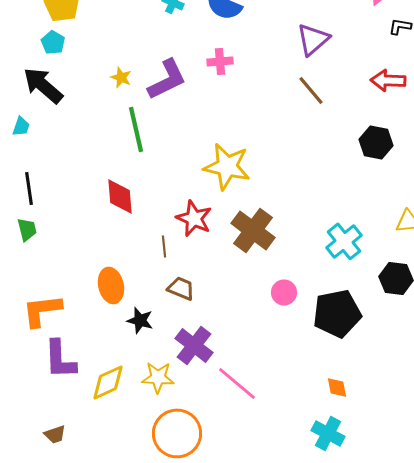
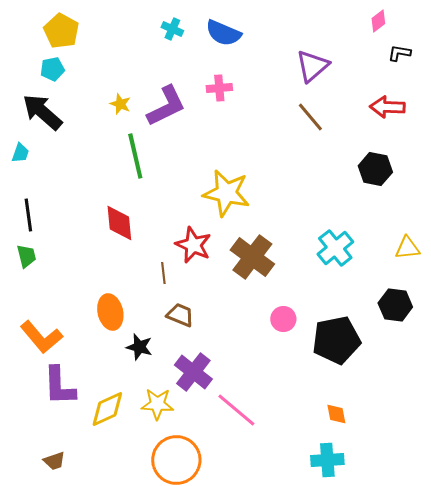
cyan pentagon: (53, 42) -> (52, 69), turned 30
cyan cross: (344, 241) -> (335, 248), moved
orange L-shape: (42, 310) -> (41, 337), turned -123
cyan cross: (328, 433) -> (327, 460), turned -32

